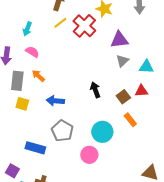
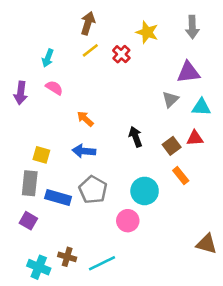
red cross: (84, 26) -> (121, 54), size x0.6
purple triangle: (119, 40) -> (188, 72), moved
orange arrow: (38, 76) -> (85, 119), moved
gray rectangle: (17, 81) -> (30, 183), moved
blue rectangle: (35, 148) -> (58, 197), moved
purple square: (12, 171) -> (28, 221), moved

